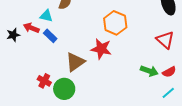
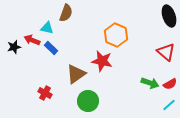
green circle: (64, 89) -> (88, 101), moved

